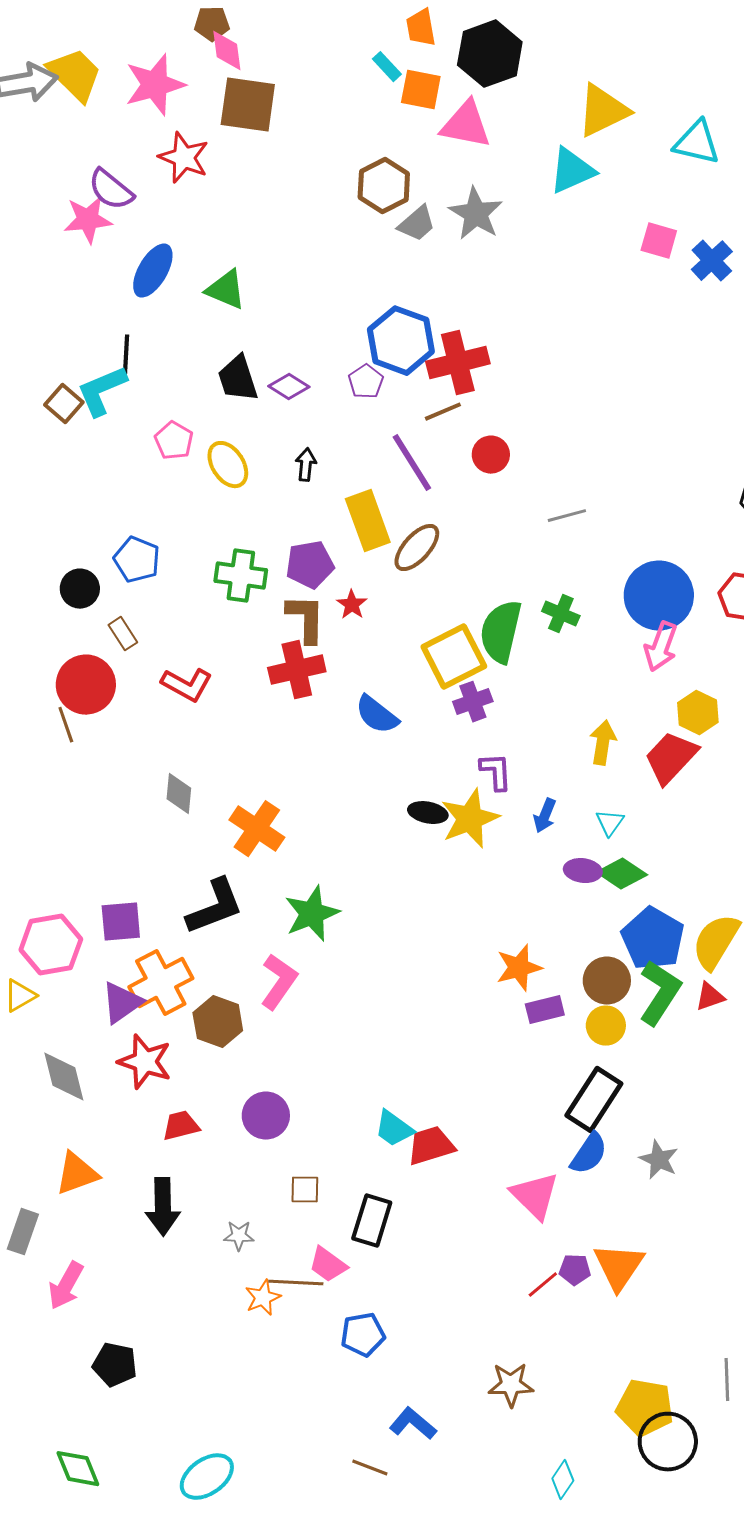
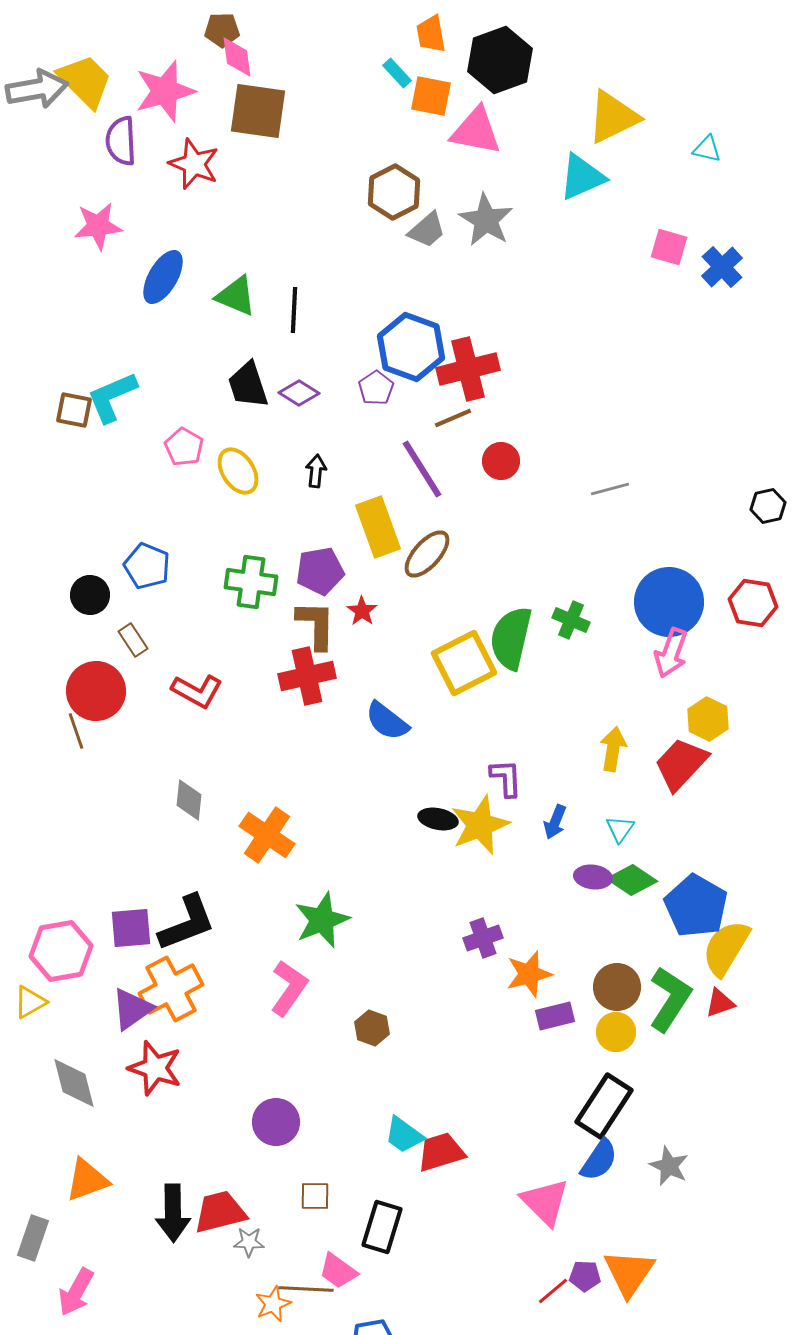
cyan triangle: (697, 143) -> (707, 149), size x0.6
purple semicircle: (111, 190) -> (121, 141), moved, turned 48
black line: (126, 358) -> (294, 310), moved
brown square: (64, 404) -> (74, 410), turned -30
gray line: (567, 516) -> (610, 489), moved
purple cross: (473, 702) -> (483, 938), moved
black L-shape: (215, 907) -> (187, 923), moved
blue pentagon: (653, 939) -> (696, 906), moved
brown hexagon: (218, 1022) -> (372, 1028), moved, size x0.7
red trapezoid: (181, 1126) -> (220, 1212), moved, size x1.4

